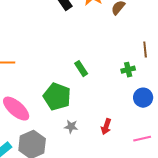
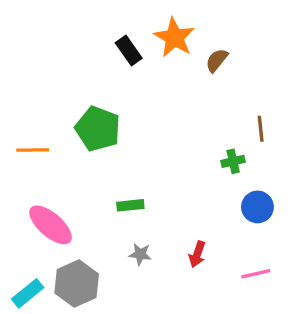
green rectangle: (81, 69) -> (130, 205), moved, turned -63
green pentagon: (57, 97) -> (98, 129), moved

